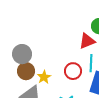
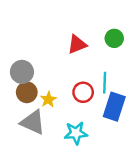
red triangle: (87, 41) -> (77, 44), moved

